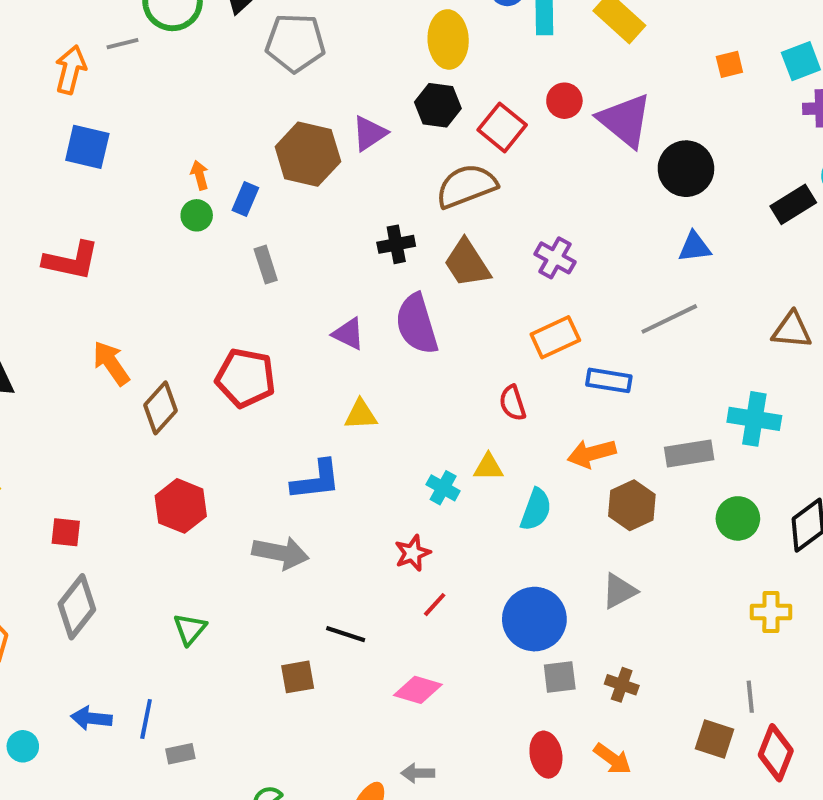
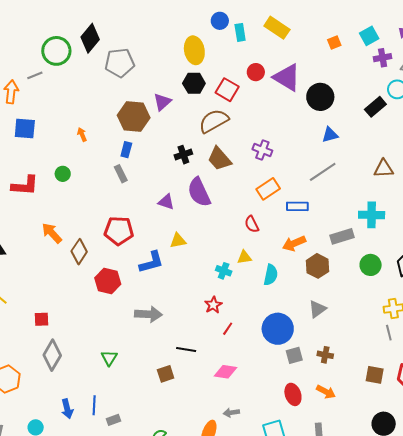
blue rectangle: (245, 199) -> (126, 150), moved
green circle: (197, 215) -> (63, 174), moved
blue L-shape: (316, 480) -> (151, 262), moved
red hexagon: (181, 506) -> (108, 281), moved
gray line: (750, 697) -> (389, 333), moved
blue arrow: (91, 718) -> (67, 409), turned -102

